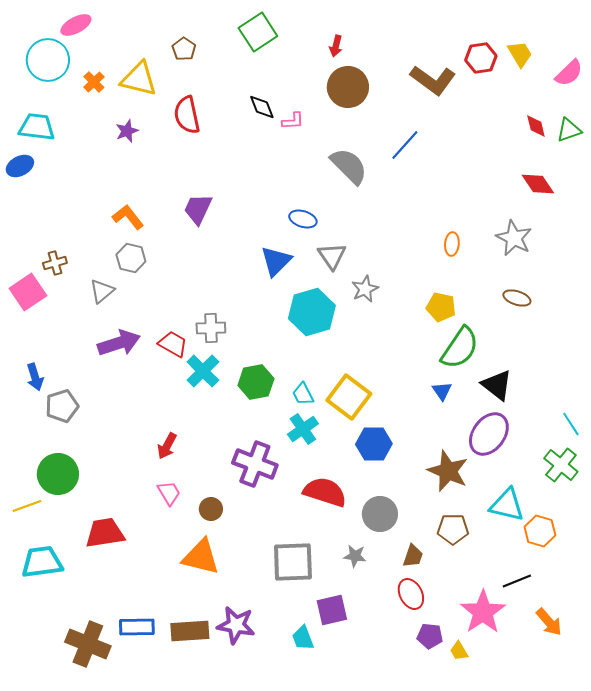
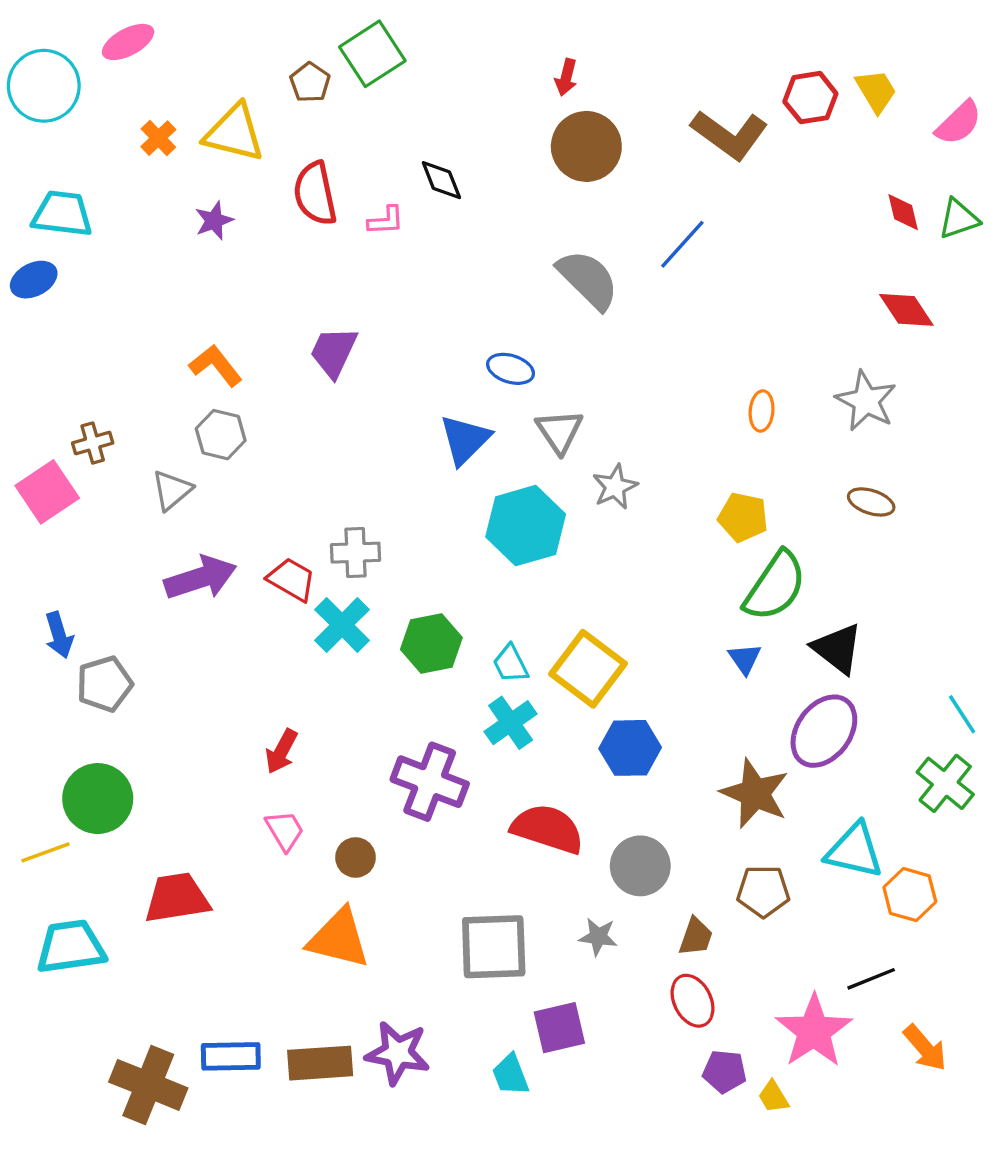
green square: (258, 32) -> (372, 54), moved
cyan circle: (48, 60) -> (44, 86), moved
pink L-shape: (293, 121) -> (386, 221), moved

